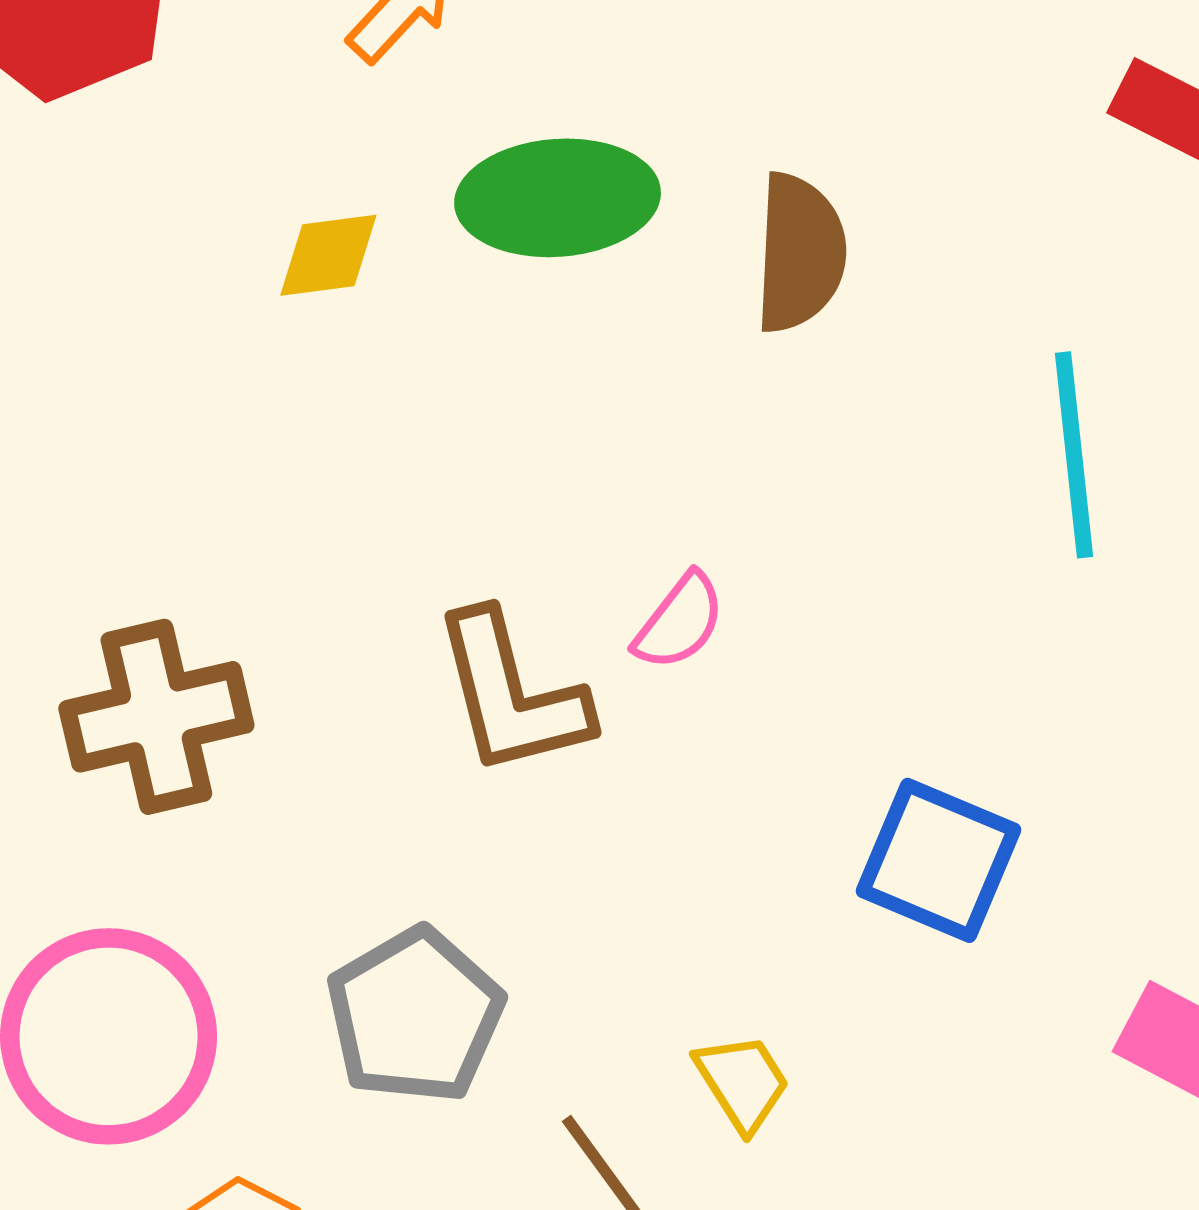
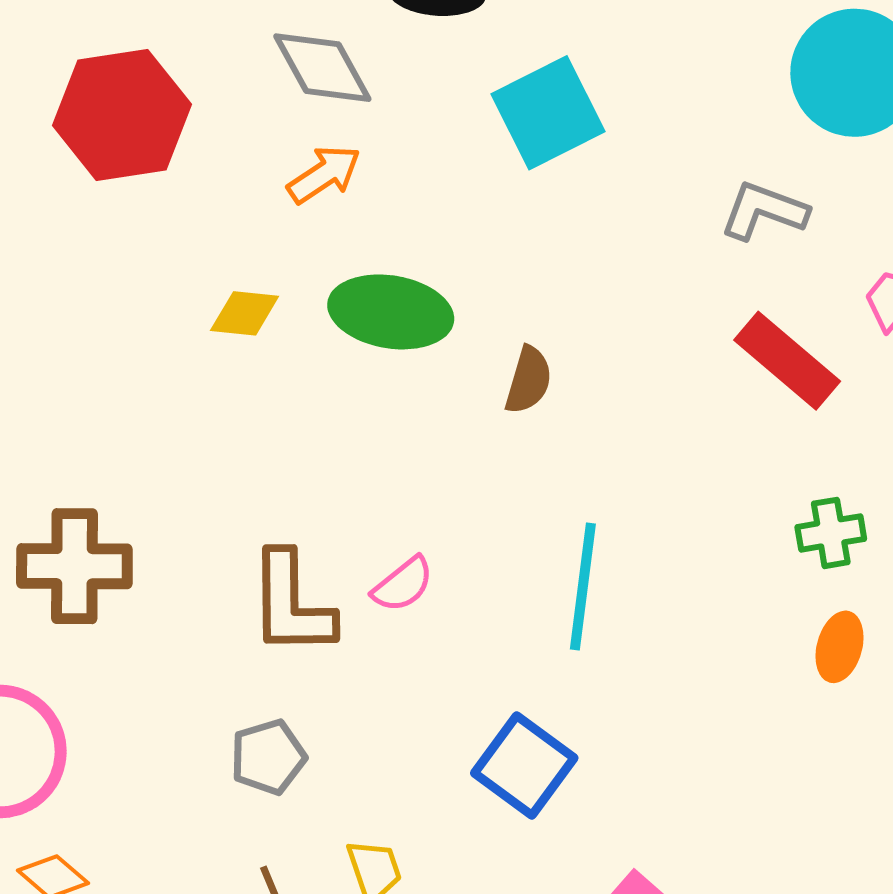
brown semicircle: (800, 253) -> (529, 380), size x0.7
cyan line: (1074, 455) -> (583, 587), moved
gray pentagon: (415, 1016) -> (268, 757), moved, size x0.7

